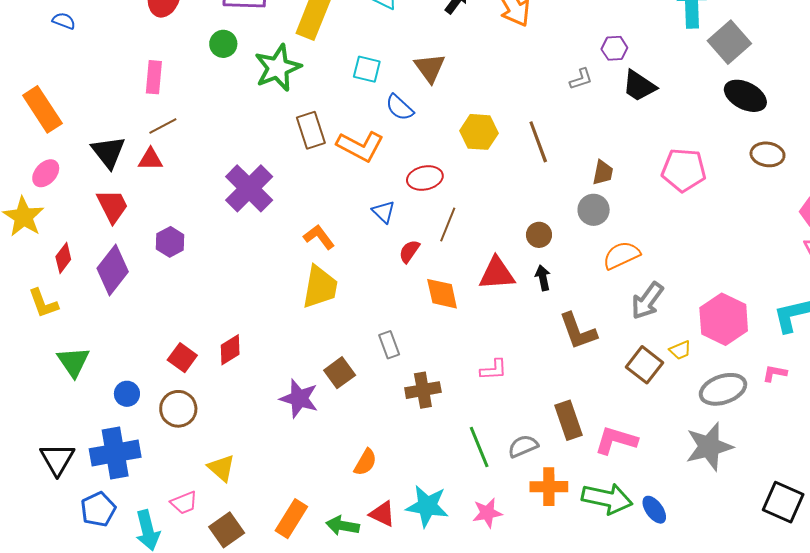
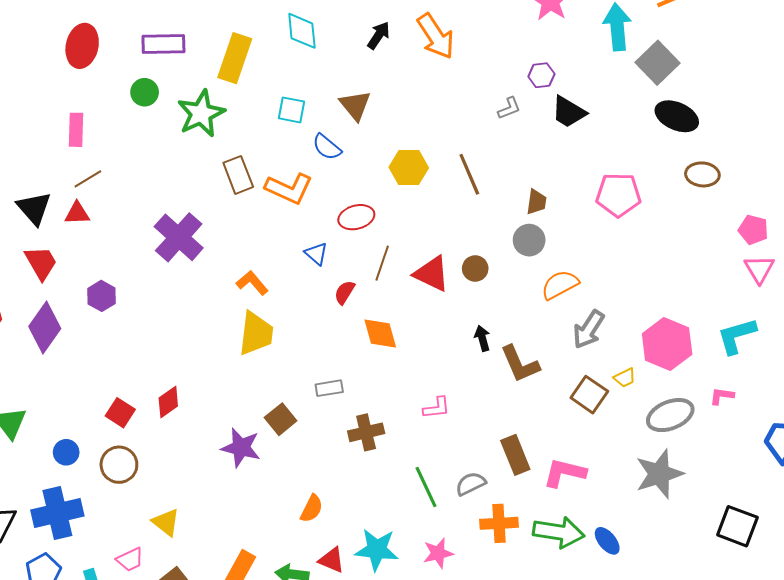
red triangle: (497, 274) -> (432, 274), moved, turned 33
black arrow: (543, 278) -> (482, 338), moved
gray rectangle: (389, 345) -> (329, 388), turned -76

